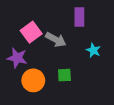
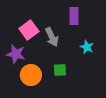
gray arrow: (56, 40) -> (52, 37), turned 36

